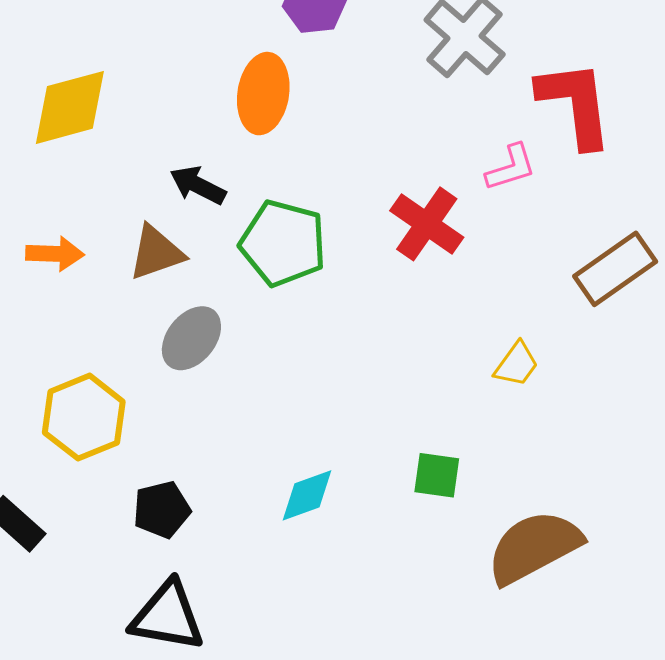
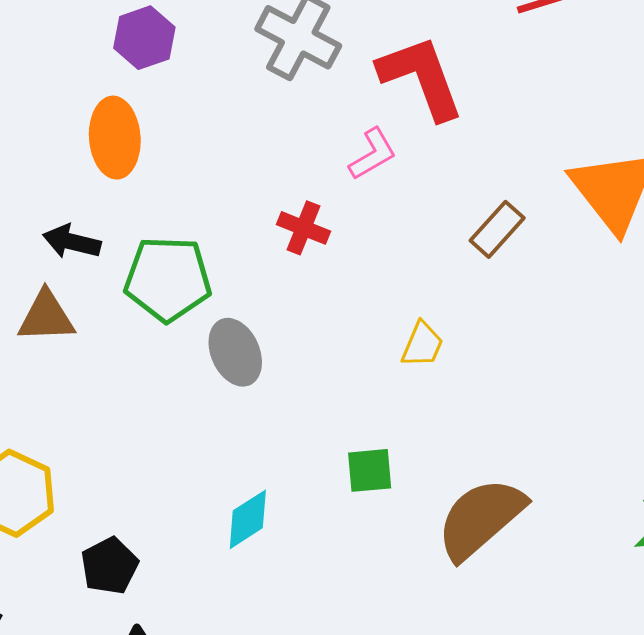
red cross: (427, 224) -> (303, 228), size x0.7
brown triangle: (156, 253) -> (46, 317), turned 30
brown rectangle: (615, 269) -> (497, 229), size x0.7
gray ellipse: (191, 338) -> (235, 352), moved, turned -50

